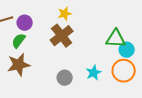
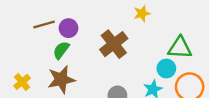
yellow star: (65, 14) -> (142, 13), moved
cyan circle: (127, 50) -> (166, 68), moved

